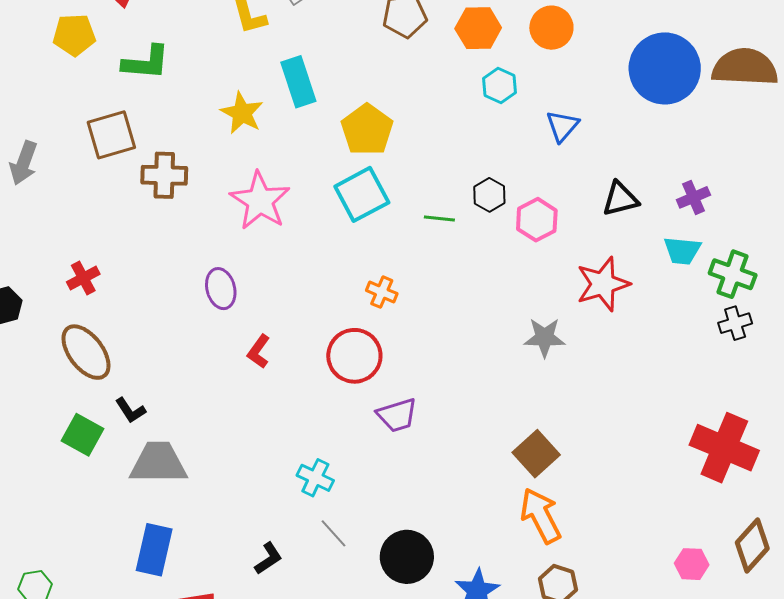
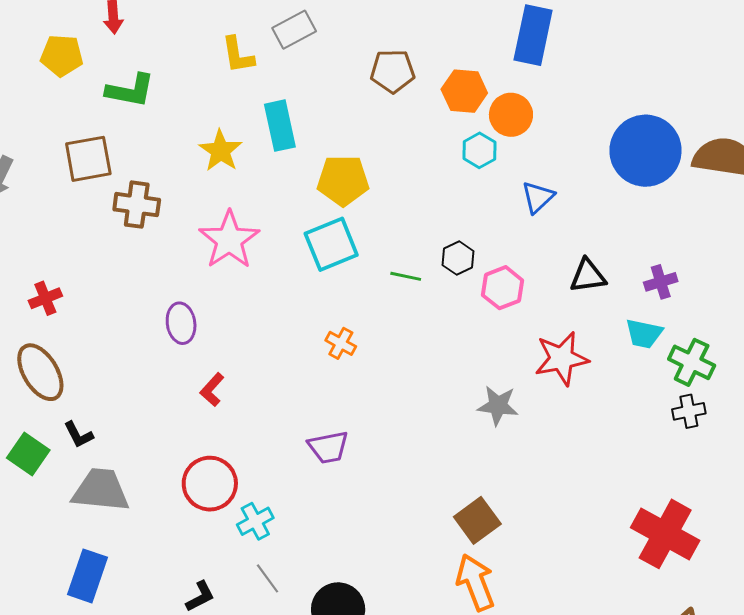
orange circle: (551, 28) -> (511, 115), moved
yellow pentagon: (367, 130) -> (343, 180), turned 30
red circle: (354, 356) -> (210, 484), moved
purple trapezoid: (397, 415) -> (328, 447), moved
cyan cross: (315, 478) -> (255, 521), turned 30

